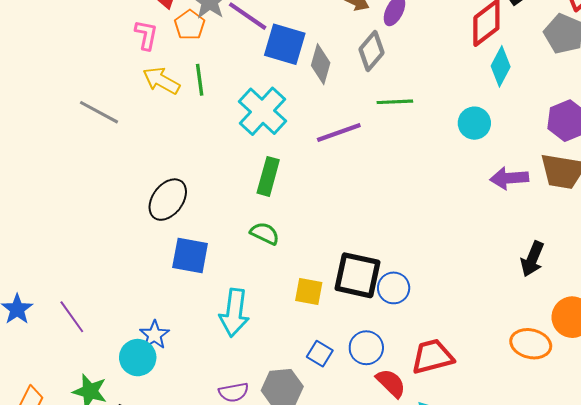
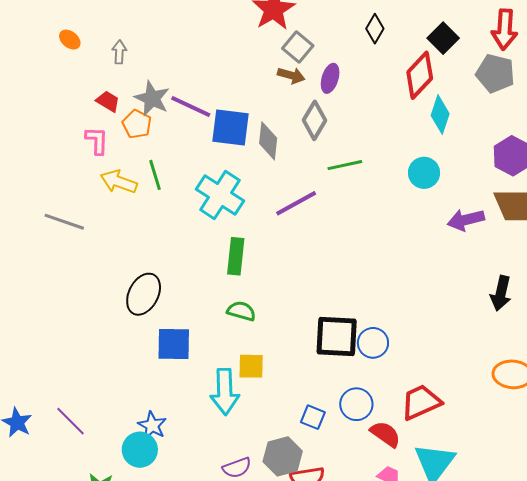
yellow square: (309, 292) -> (251, 366), moved

